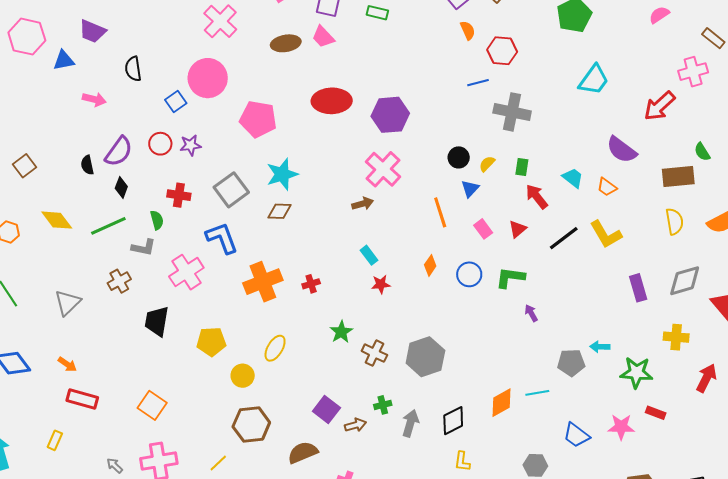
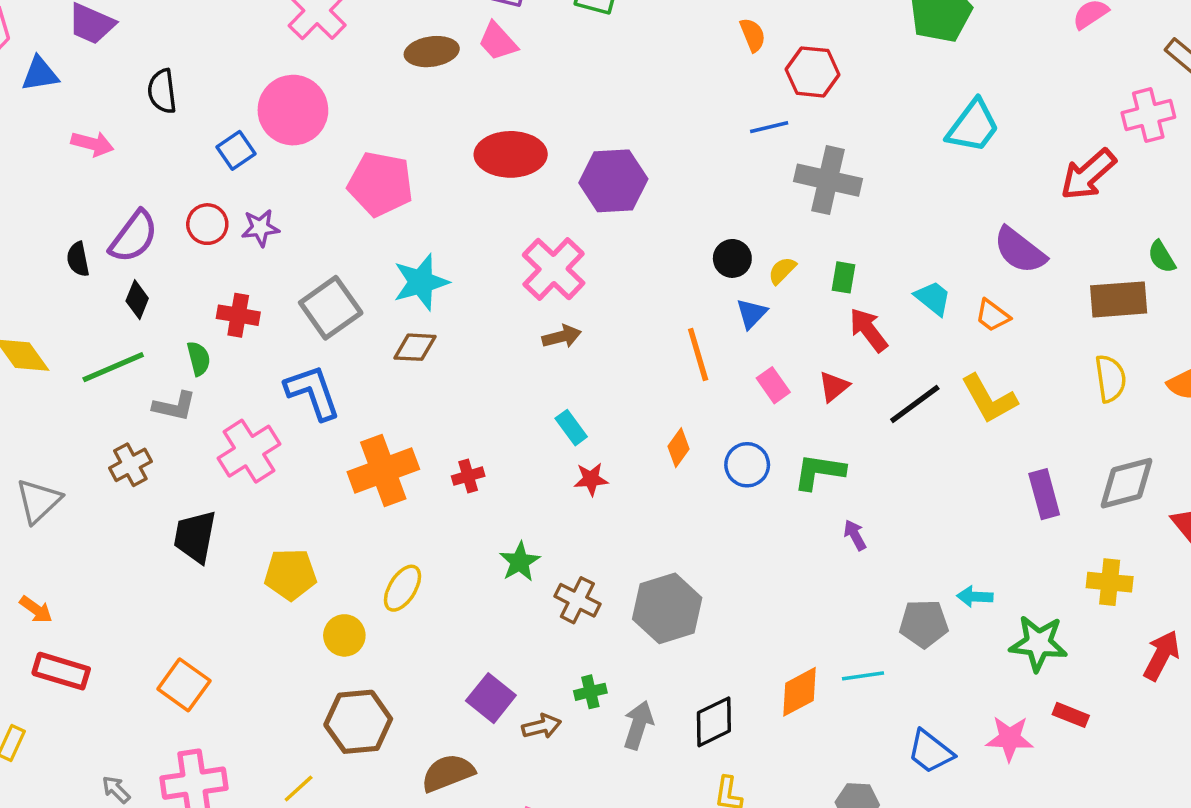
pink cross: (383, 169) -> (554, 269), moved

